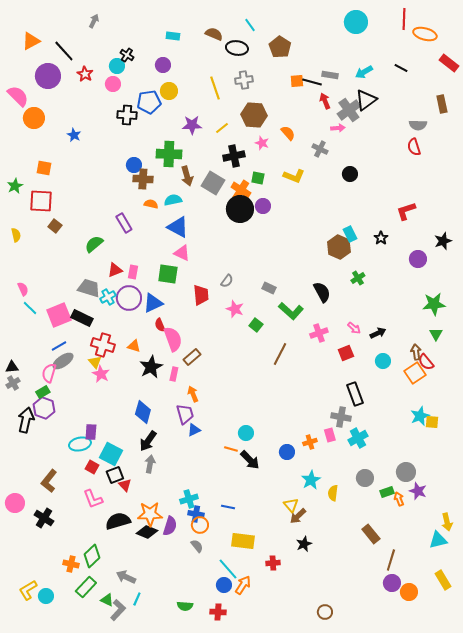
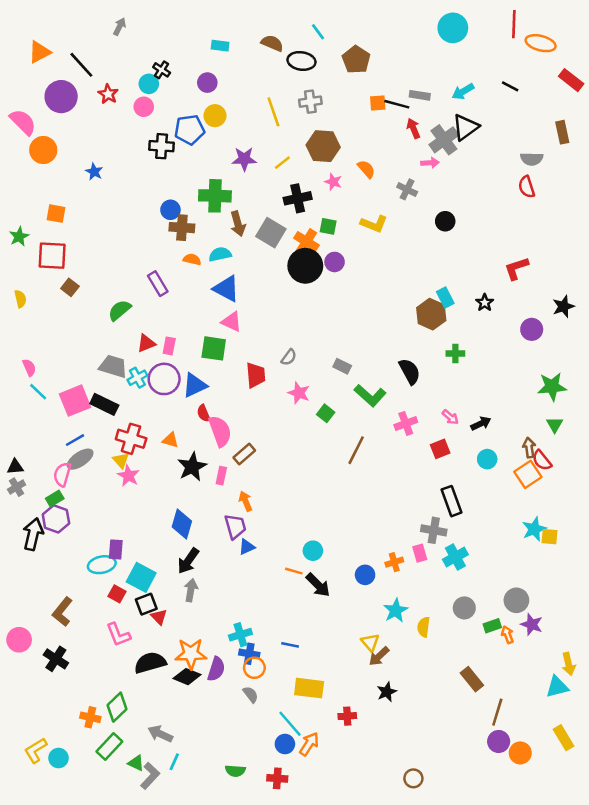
green cross: (358, 278) -> (455, 354), turned 32

